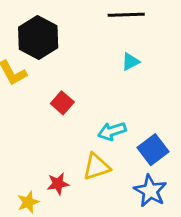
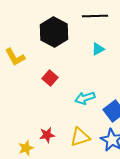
black hexagon: (38, 37) -> (54, 32), moved
yellow triangle: (96, 167) -> (80, 137), moved

